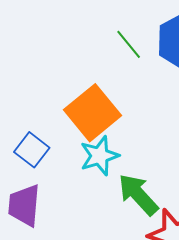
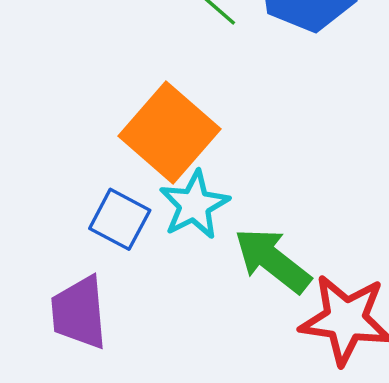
blue square: (32, 150) -> (120, 219), moved

